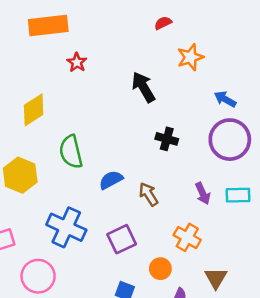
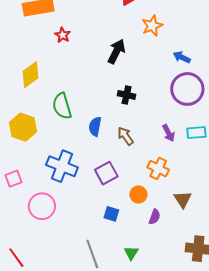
black arrow: (143, 87) -> (116, 51), turned 60
black cross: (167, 139) -> (127, 95), moved
blue semicircle: (111, 180) -> (95, 127), turned -48

